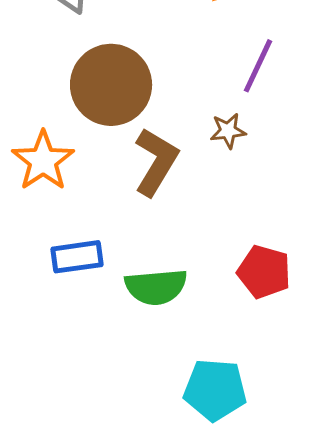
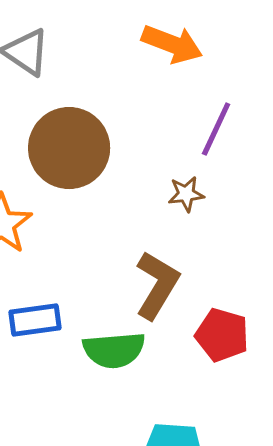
brown L-shape: (156, 162) -> (157, 285), moved

